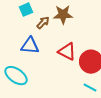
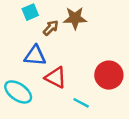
red triangle: (67, 52) -> (56, 77), moved
cyan line: (90, 88) -> (81, 103), moved

